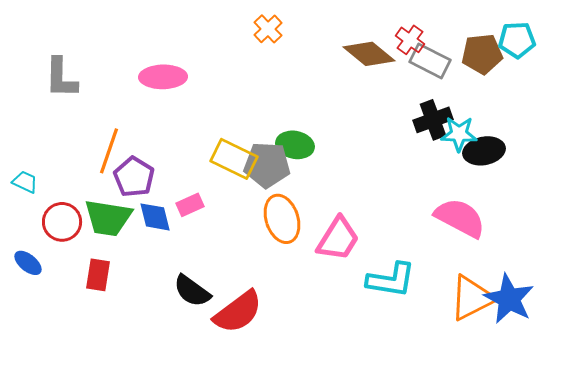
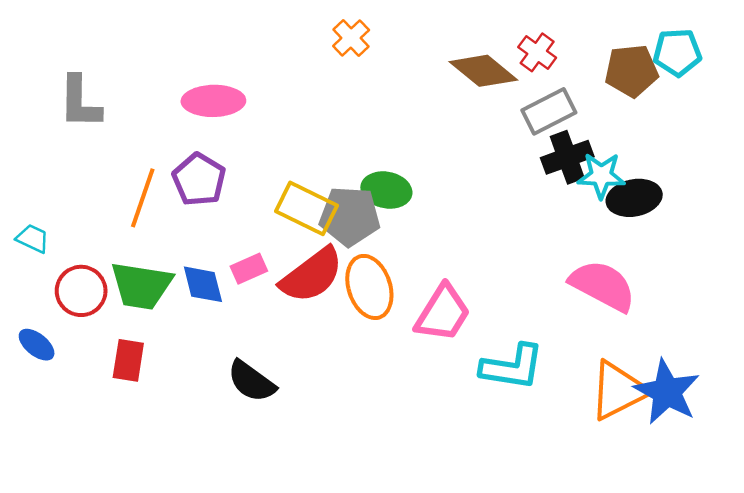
gray rectangle: (430, 61) -> (549, 111), moved, turned -54
purple pentagon: (134, 177) -> (199, 180), moved
red semicircle: (238, 312) -> (312, 275), moved

